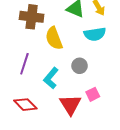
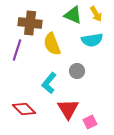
purple line: (24, 64) -> (17, 50), moved
pink square: (93, 94) -> (90, 122), moved

